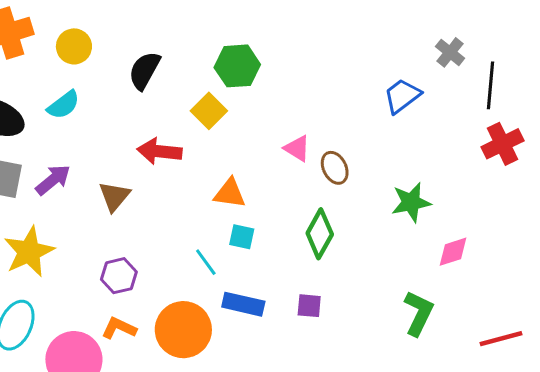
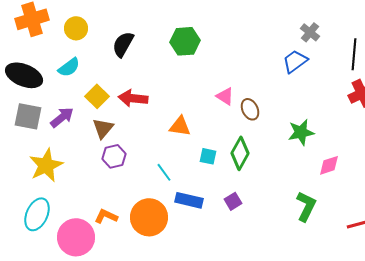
gray cross: (450, 52) -> (310, 32), moved
yellow square: (209, 111) -> (97, 96), moved
cyan square: (242, 237) -> (208, 156), moved
purple hexagon: (119, 276) -> (114, 156), moved
purple square: (309, 306) -> (233, 201), turned -36

